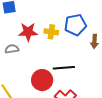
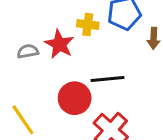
red star: (28, 32) -> (59, 44), moved, turned 30

